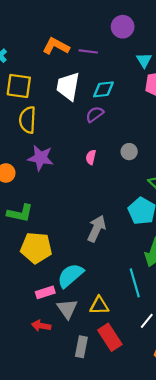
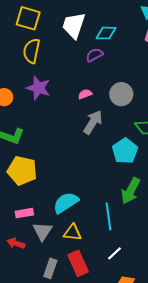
gray circle: (129, 152) -> (121, 94), size x1.5
pink semicircle: (91, 157) -> (85, 94), turned 48
gray arrow: (97, 229) -> (93, 122), moved
cyan semicircle: (70, 275) -> (66, 203), moved

